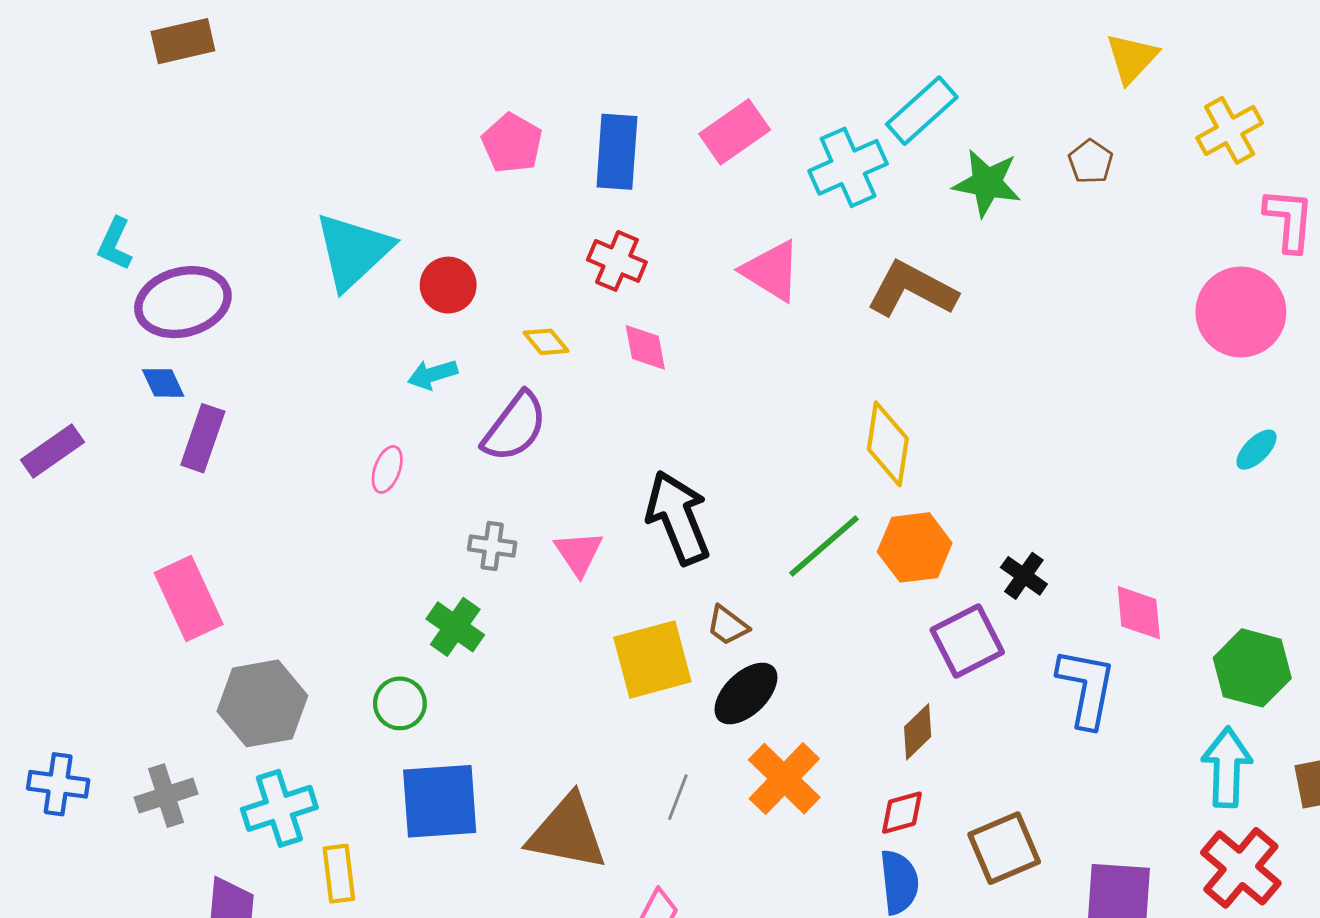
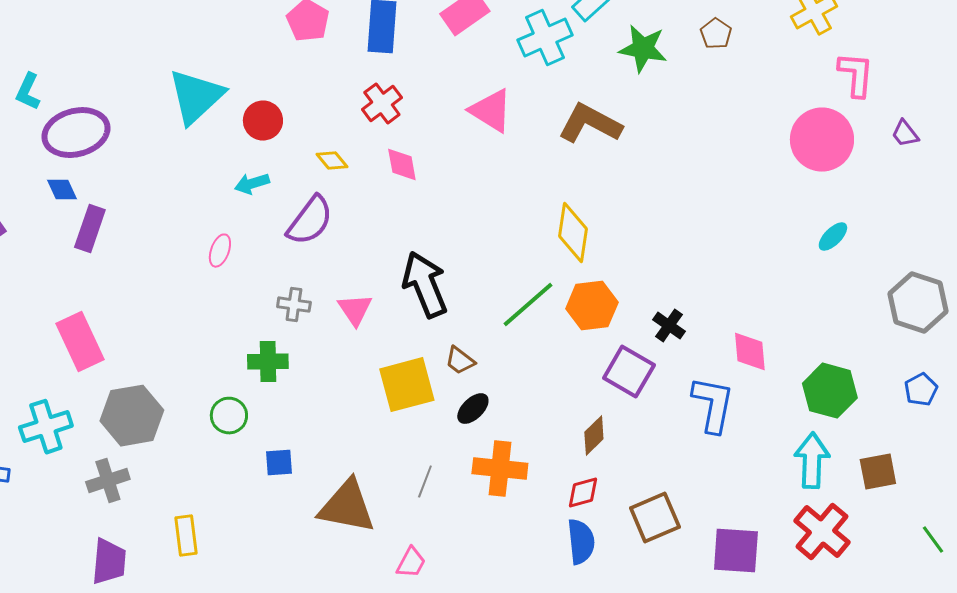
red cross: (617, 261) -> (382, 104), turned 30
green cross: (455, 627) -> (268, 362), turned -36
purple square: (967, 641) -> (629, 372), turned -33
black ellipse: (746, 693) -> (473, 409), size x0.7
orange cross: (784, 779) -> (500, 469), turned -38
gray cross: (166, 796) -> (108, 481), moved
blue square: (440, 801) -> (279, 463), moved, size x0.5
cyan cross: (279, 808) -> (46, 427), moved

